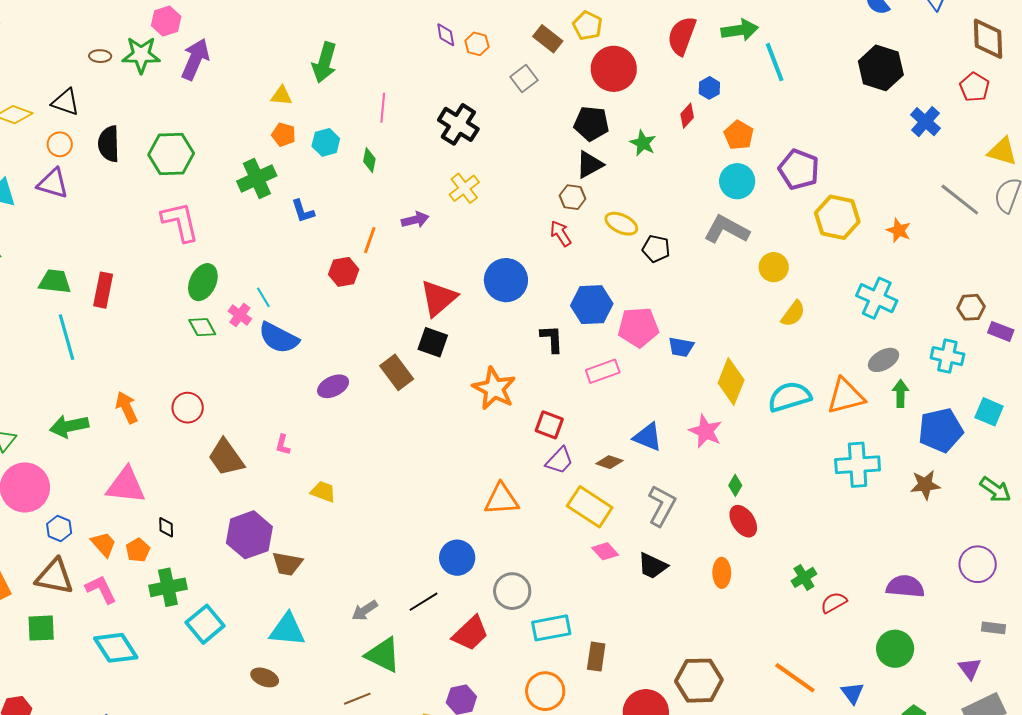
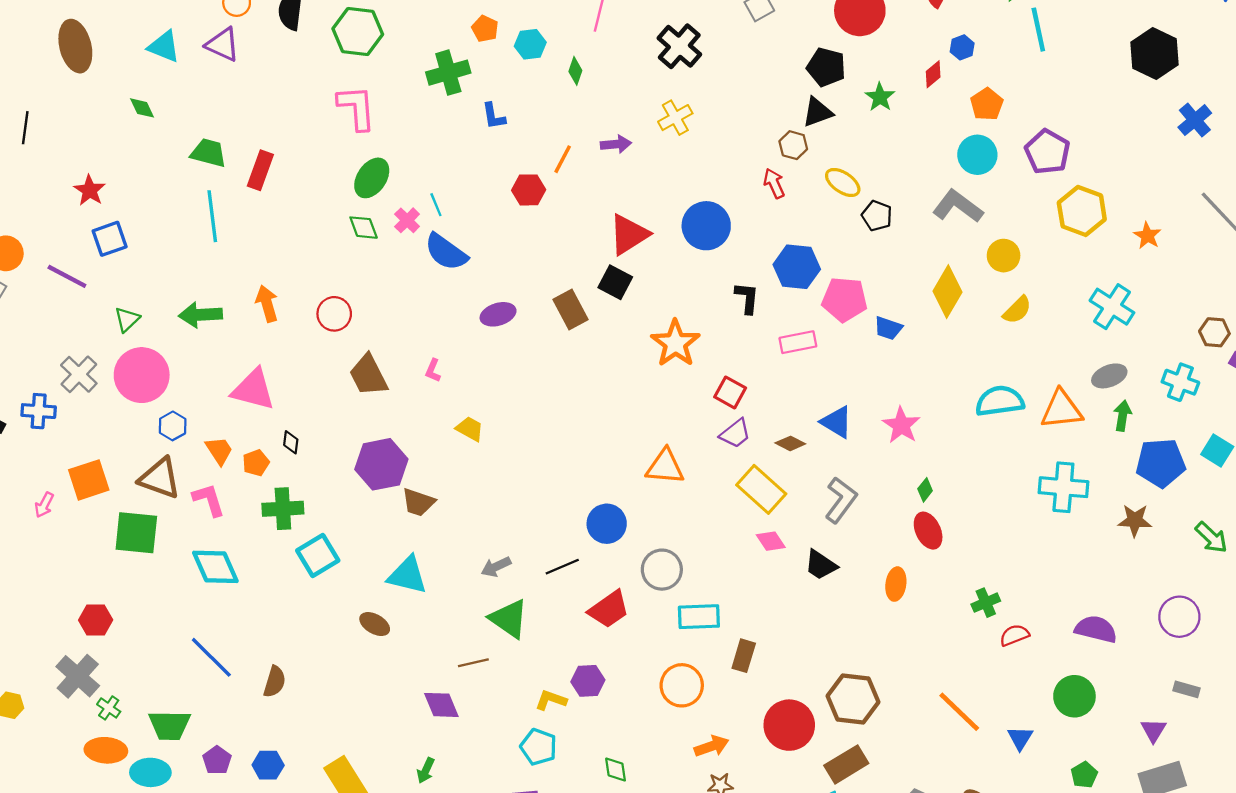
yellow diamond: (731, 381) -> (948, 292), moved
green square: (41, 628) -> (136, 533), size x1.4

